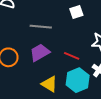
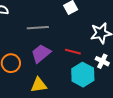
yellow triangle: (49, 84) -> (39, 85), moved, turned -30

